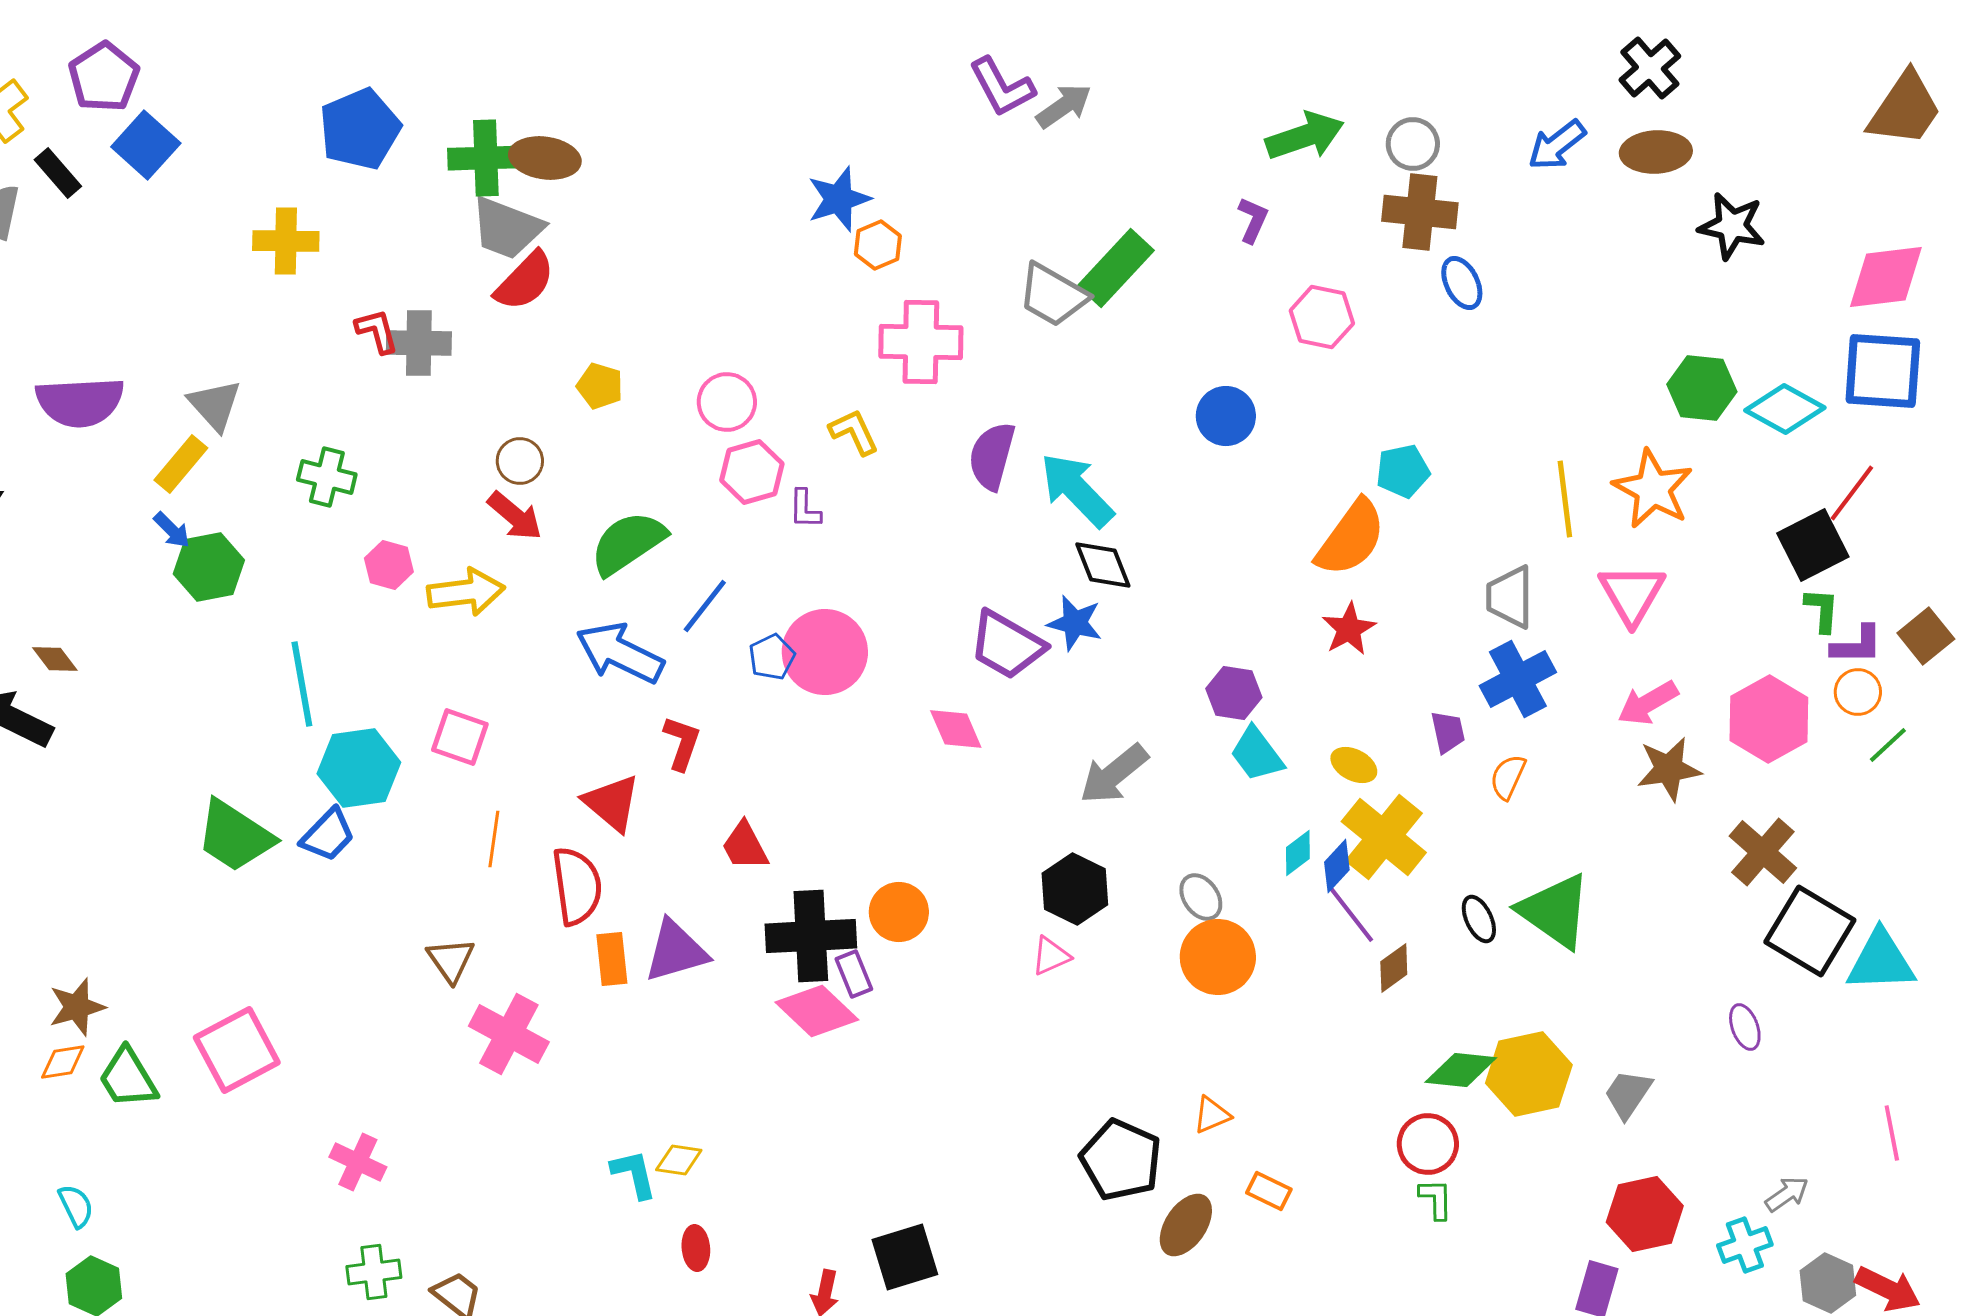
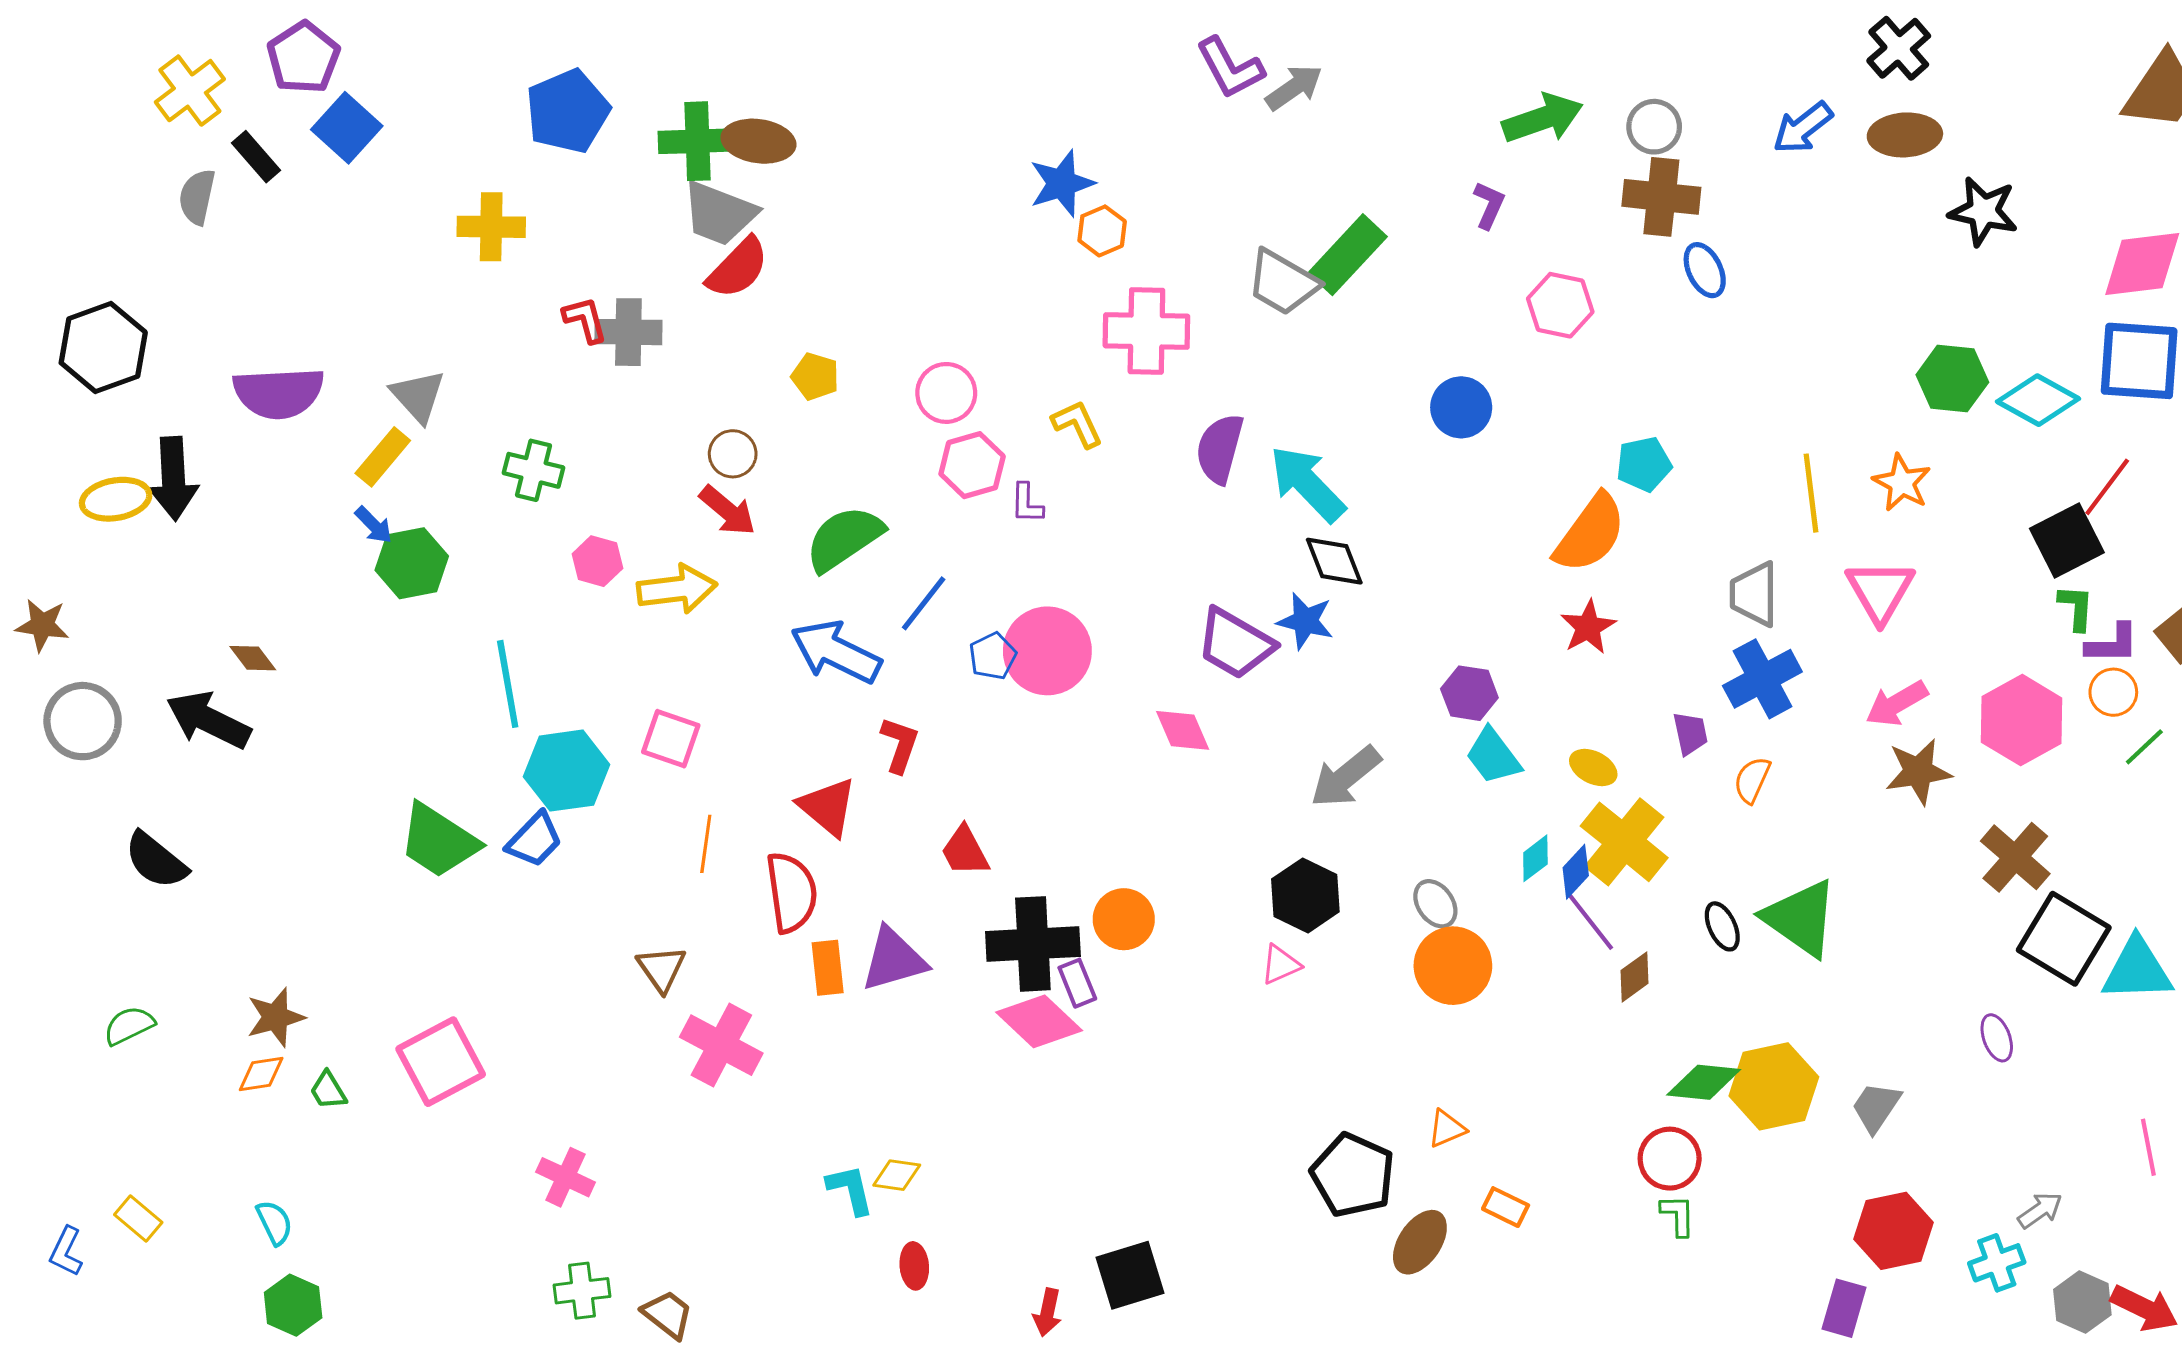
orange star: (1653, 489) -> (1902, 483), size x0.7
green trapezoid: (128, 1078) -> (328, 1090), size x0.6

